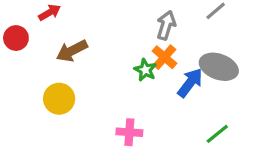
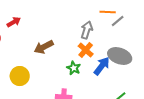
brown arrow: (72, 51) -> (44, 47), moved
green star: (145, 70) -> (74, 68), moved

